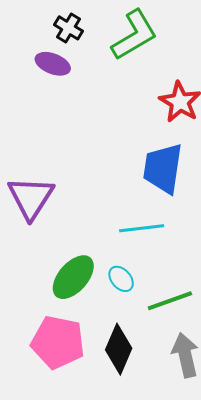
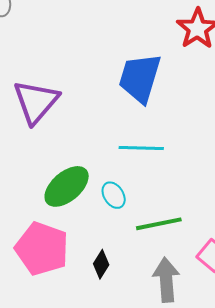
blue trapezoid: (163, 168) -> (140, 78), moved
black diamond: (119, 349) -> (101, 264), size x0.6

